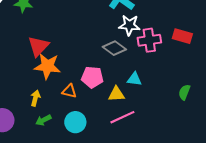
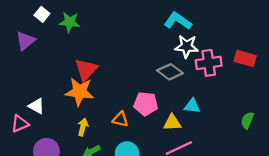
orange star: (47, 66) -> (79, 92), moved

